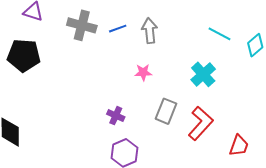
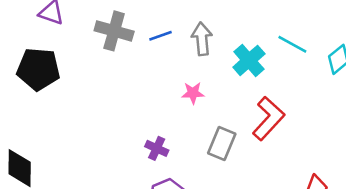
cyan cross: (203, 74) -> (249, 60), moved
red L-shape: (201, 123) -> (268, 118), moved

